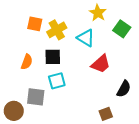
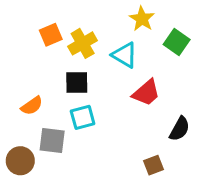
orange square: (35, 24) -> (51, 35), turned -35
orange semicircle: (27, 62) -> (32, 106), moved, turned 35

